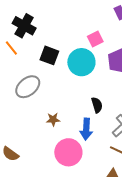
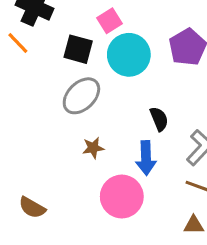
pink square: (95, 39) -> (110, 21), moved
gray ellipse: (28, 87) -> (81, 96), moved

